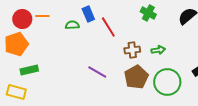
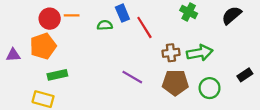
green arrow: (158, 50) -> (200, 53), size x1.6
brown pentagon: (136, 77) -> (175, 83), turned 30
green circle: (167, 82) -> (210, 88), size x0.7

